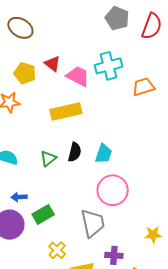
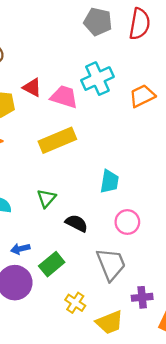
black semicircle: (75, 152) -> (77, 223), moved, turned -66
pink circle: (113, 190) -> (127, 222), size x0.7

